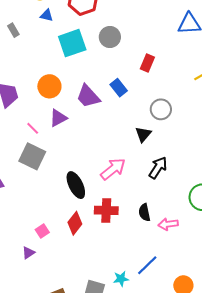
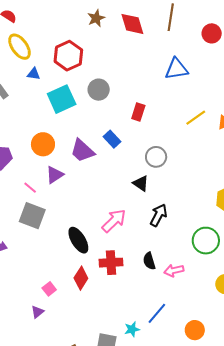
black triangle: (143, 134) -> (141, 183), turned -30

